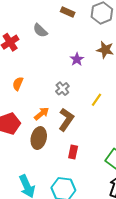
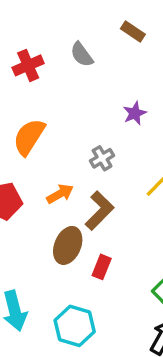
orange semicircle: (18, 84) -> (29, 137), size x1.6
brown ellipse: (39, 138) -> (68, 245), moved

